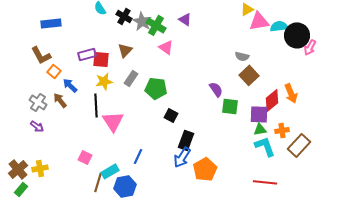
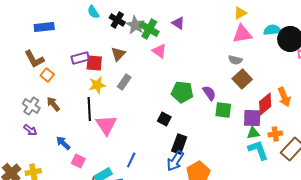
pink triangle: (259, 21) -> (242, 34), moved
blue arrow: (70, 85) -> (63, 143), moved
green pentagon: (156, 88) -> (182, 92), moved

